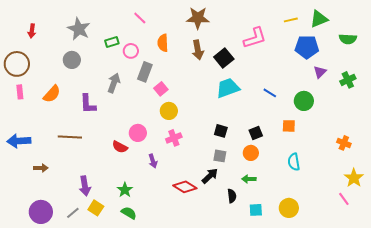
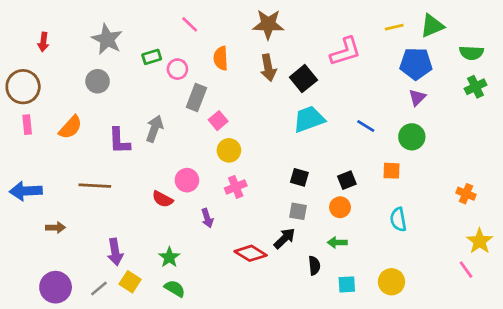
purple triangle: (320, 72) -> (417, 98), moved
green cross: (348, 80) -> (475, 87), moved
gray arrow: (114, 83) -> (154, 129), moved

